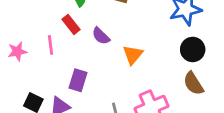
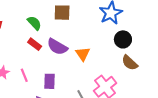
purple semicircle: (101, 36) -> (57, 47), size x1.5
pink line: (51, 45) -> (24, 75), moved

